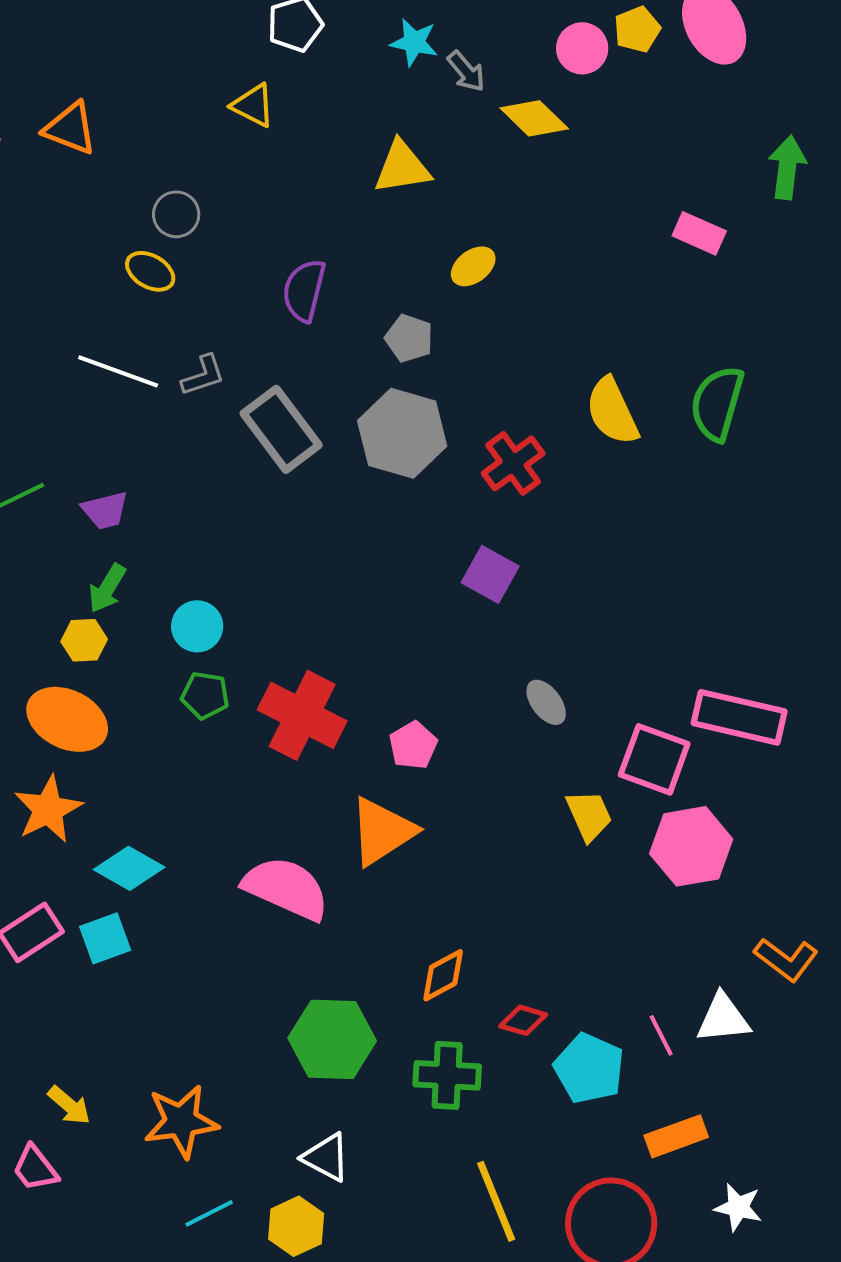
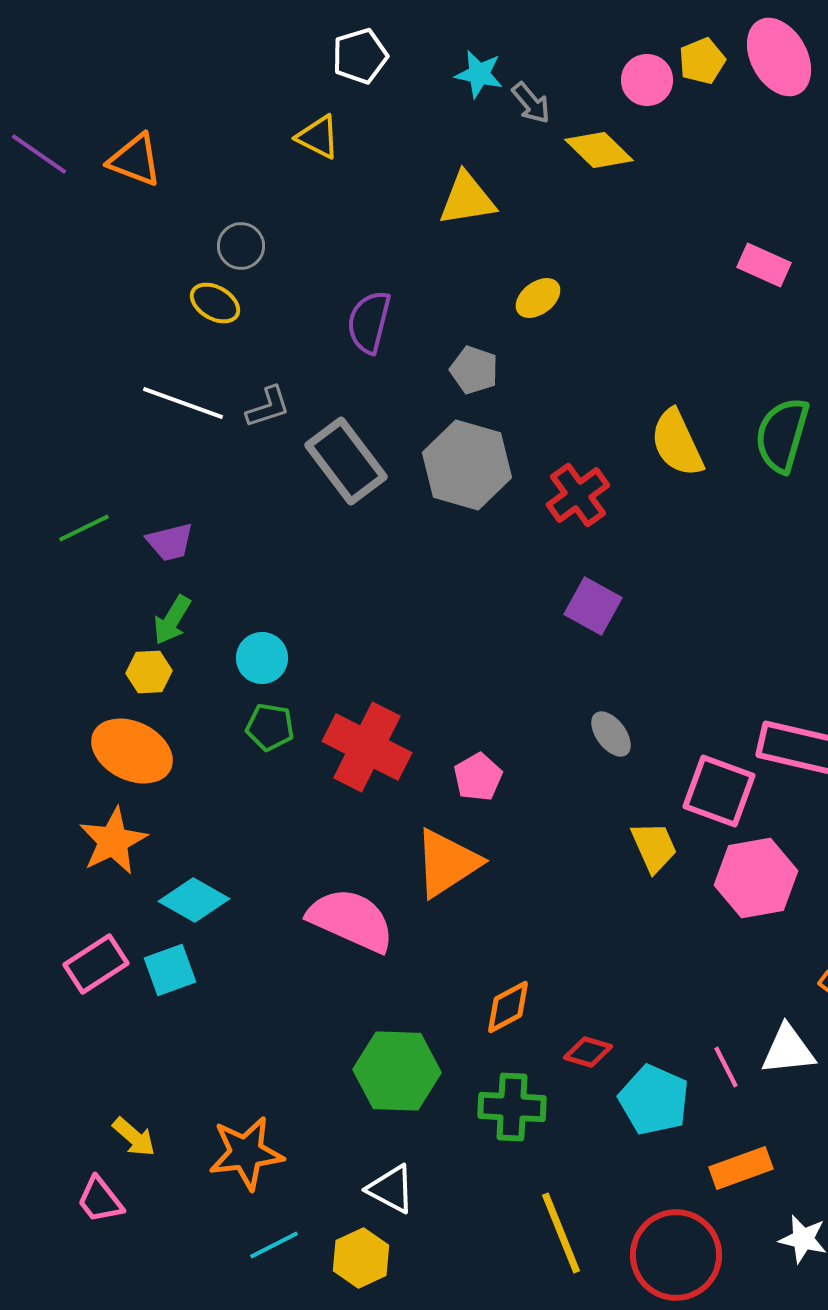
purple square: (490, 574) -> (593, 606), moved

